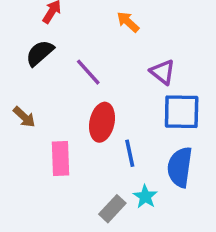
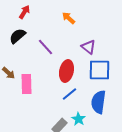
red ellipse: (102, 122) -> (66, 71), moved
blue line: (130, 153) -> (69, 94), turned 63
pink rectangle: (61, 159) -> (26, 84), moved

